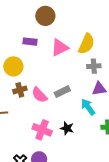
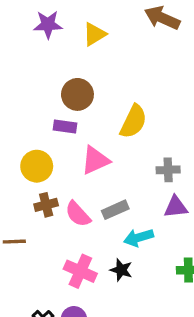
brown circle: (45, 16) -> (77, 94), moved
yellow semicircle: (86, 44) -> (133, 122), moved
pink triangle: (60, 48) -> (95, 160), moved
cyan arrow: (88, 107) -> (139, 238), moved, turned -72

